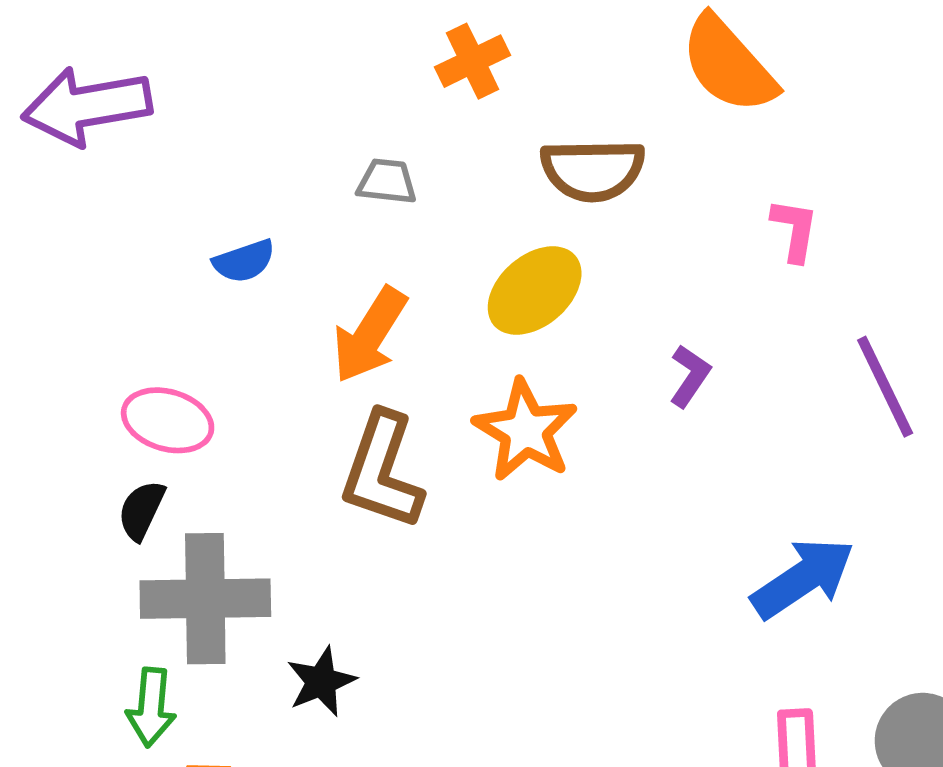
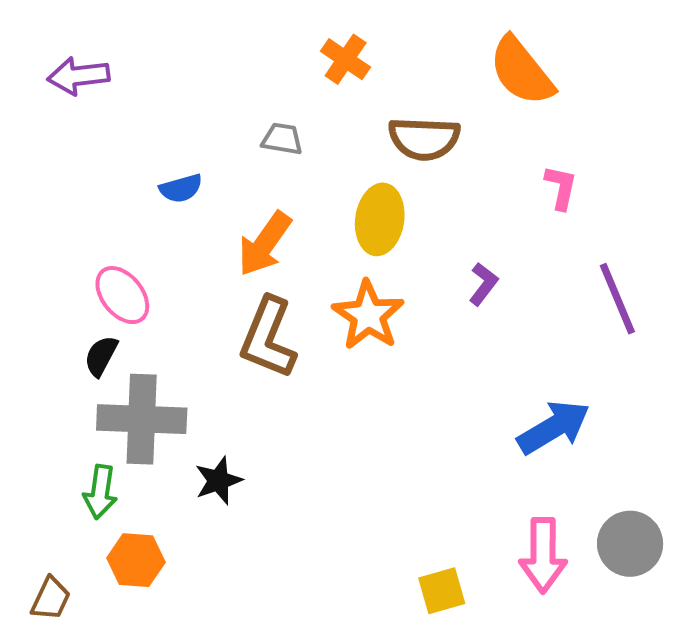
orange cross: (473, 61) -> (346, 59), turned -33
purple arrow: (87, 106) -> (78, 76), size x0.7
yellow ellipse: (535, 291) -> (380, 219), turned -44
pink ellipse: (168, 420) -> (122, 295), turned 32

